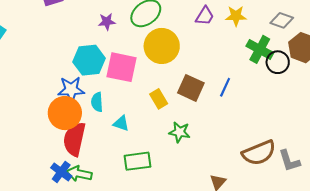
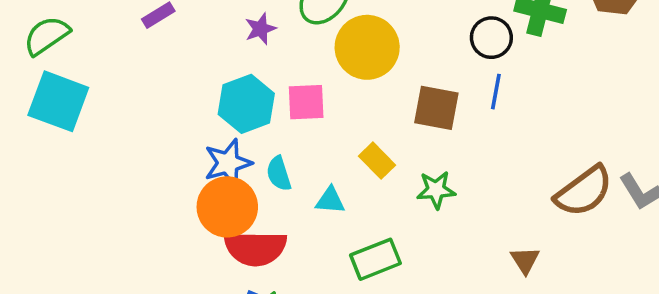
black circle: (278, 62) -> (491, 38), moved
pink square: (121, 67) -> (306, 102), size x0.7
yellow rectangle: (159, 99) -> (377, 161), moved
red semicircle: (74, 139) -> (255, 248), turned -88

